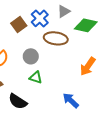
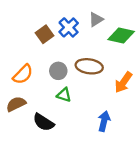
brown ellipse: (56, 38) -> (89, 66), moved
blue arrow: (71, 100) -> (104, 121), turned 60

